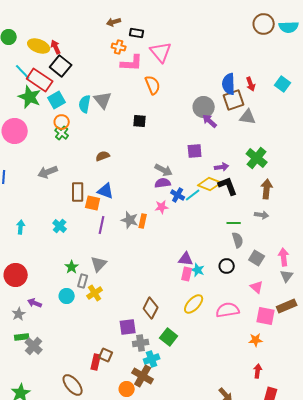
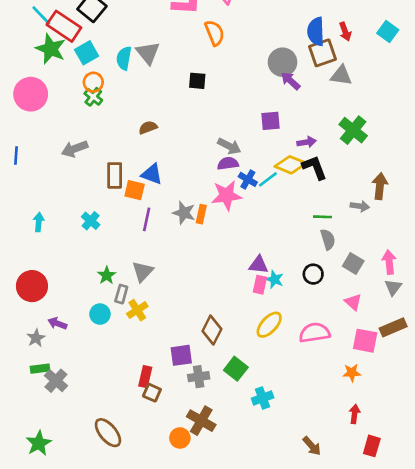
brown arrow: (267, 189) -> (380, 186), moved
pink star: (162, 207) -> (227, 195), size x1.6
cyan cross: (152, 359) -> (263, 398), moved
red rectangle: (96, 362) -> (145, 377), moved

